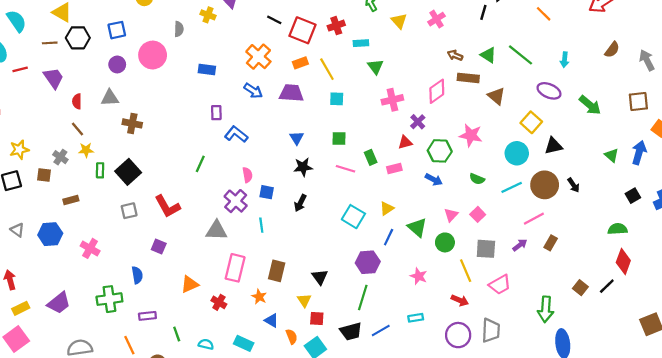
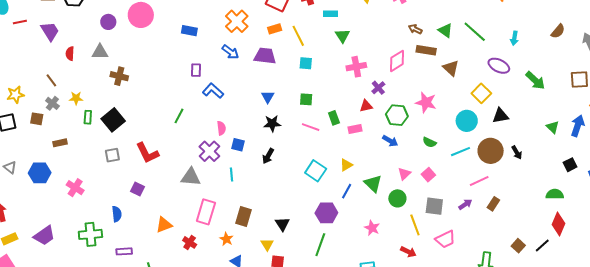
brown line: (77, 129) -> (51, 80), moved

